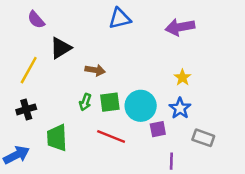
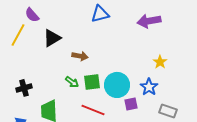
yellow line: (29, 70) -> (18, 35), moved
yellow star: (182, 77) -> (160, 62), moved
green arrow: (85, 102) -> (72, 82), turned -72

